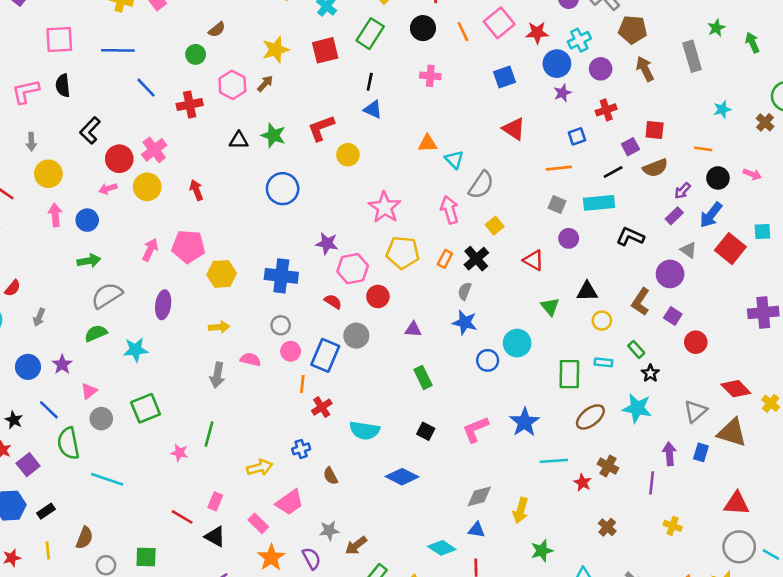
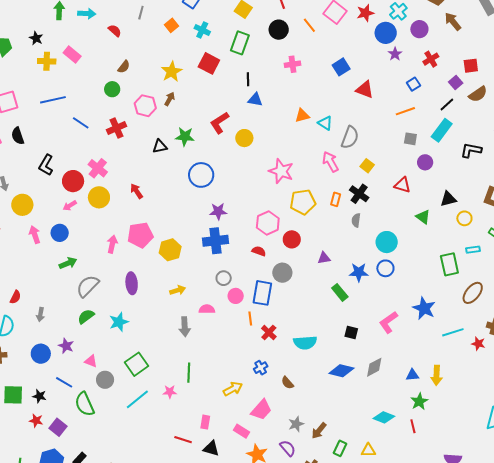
red square: (325, 50) -> (209, 63), turned -35
blue square: (504, 77) -> (341, 67), moved
cyan rectangle: (599, 203) -> (442, 130), turned -35
purple star: (327, 243) -> (218, 211), moved
blue star: (465, 322) -> (359, 272), moved
cyan circle: (517, 343) -> (387, 242), moved
pink triangle: (89, 391) -> (91, 361), turned -48
cyan line: (107, 479) -> (137, 399), moved, turned -45
gray diamond: (479, 496) -> (374, 367), moved
blue triangle: (477, 530) -> (412, 375), moved
green star: (542, 551) -> (419, 401), moved

